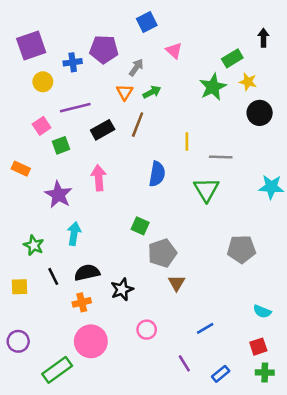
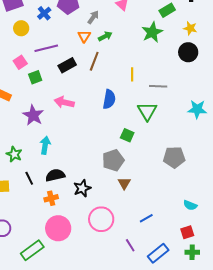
blue cross: (73, 62) -> (44, 13), turned -32
yellow star: (248, 82) -> (190, 28), moved
pink arrow: (99, 178) -> (64, 102), turned -72
green square: (140, 226) -> (127, 135), moved
pink circle: (147, 330) -> (101, 219), size x1.6
blue rectangle: (221, 374) -> (158, 253), size x1.5

